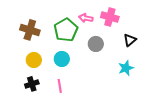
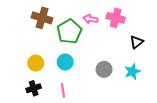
brown cross: (30, 30) -> (42, 18), moved
gray circle: (96, 44) -> (104, 69), moved

